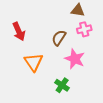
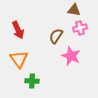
orange triangle: (34, 62) -> (19, 59), moved
green cross: (62, 85) -> (32, 81), moved, turned -32

